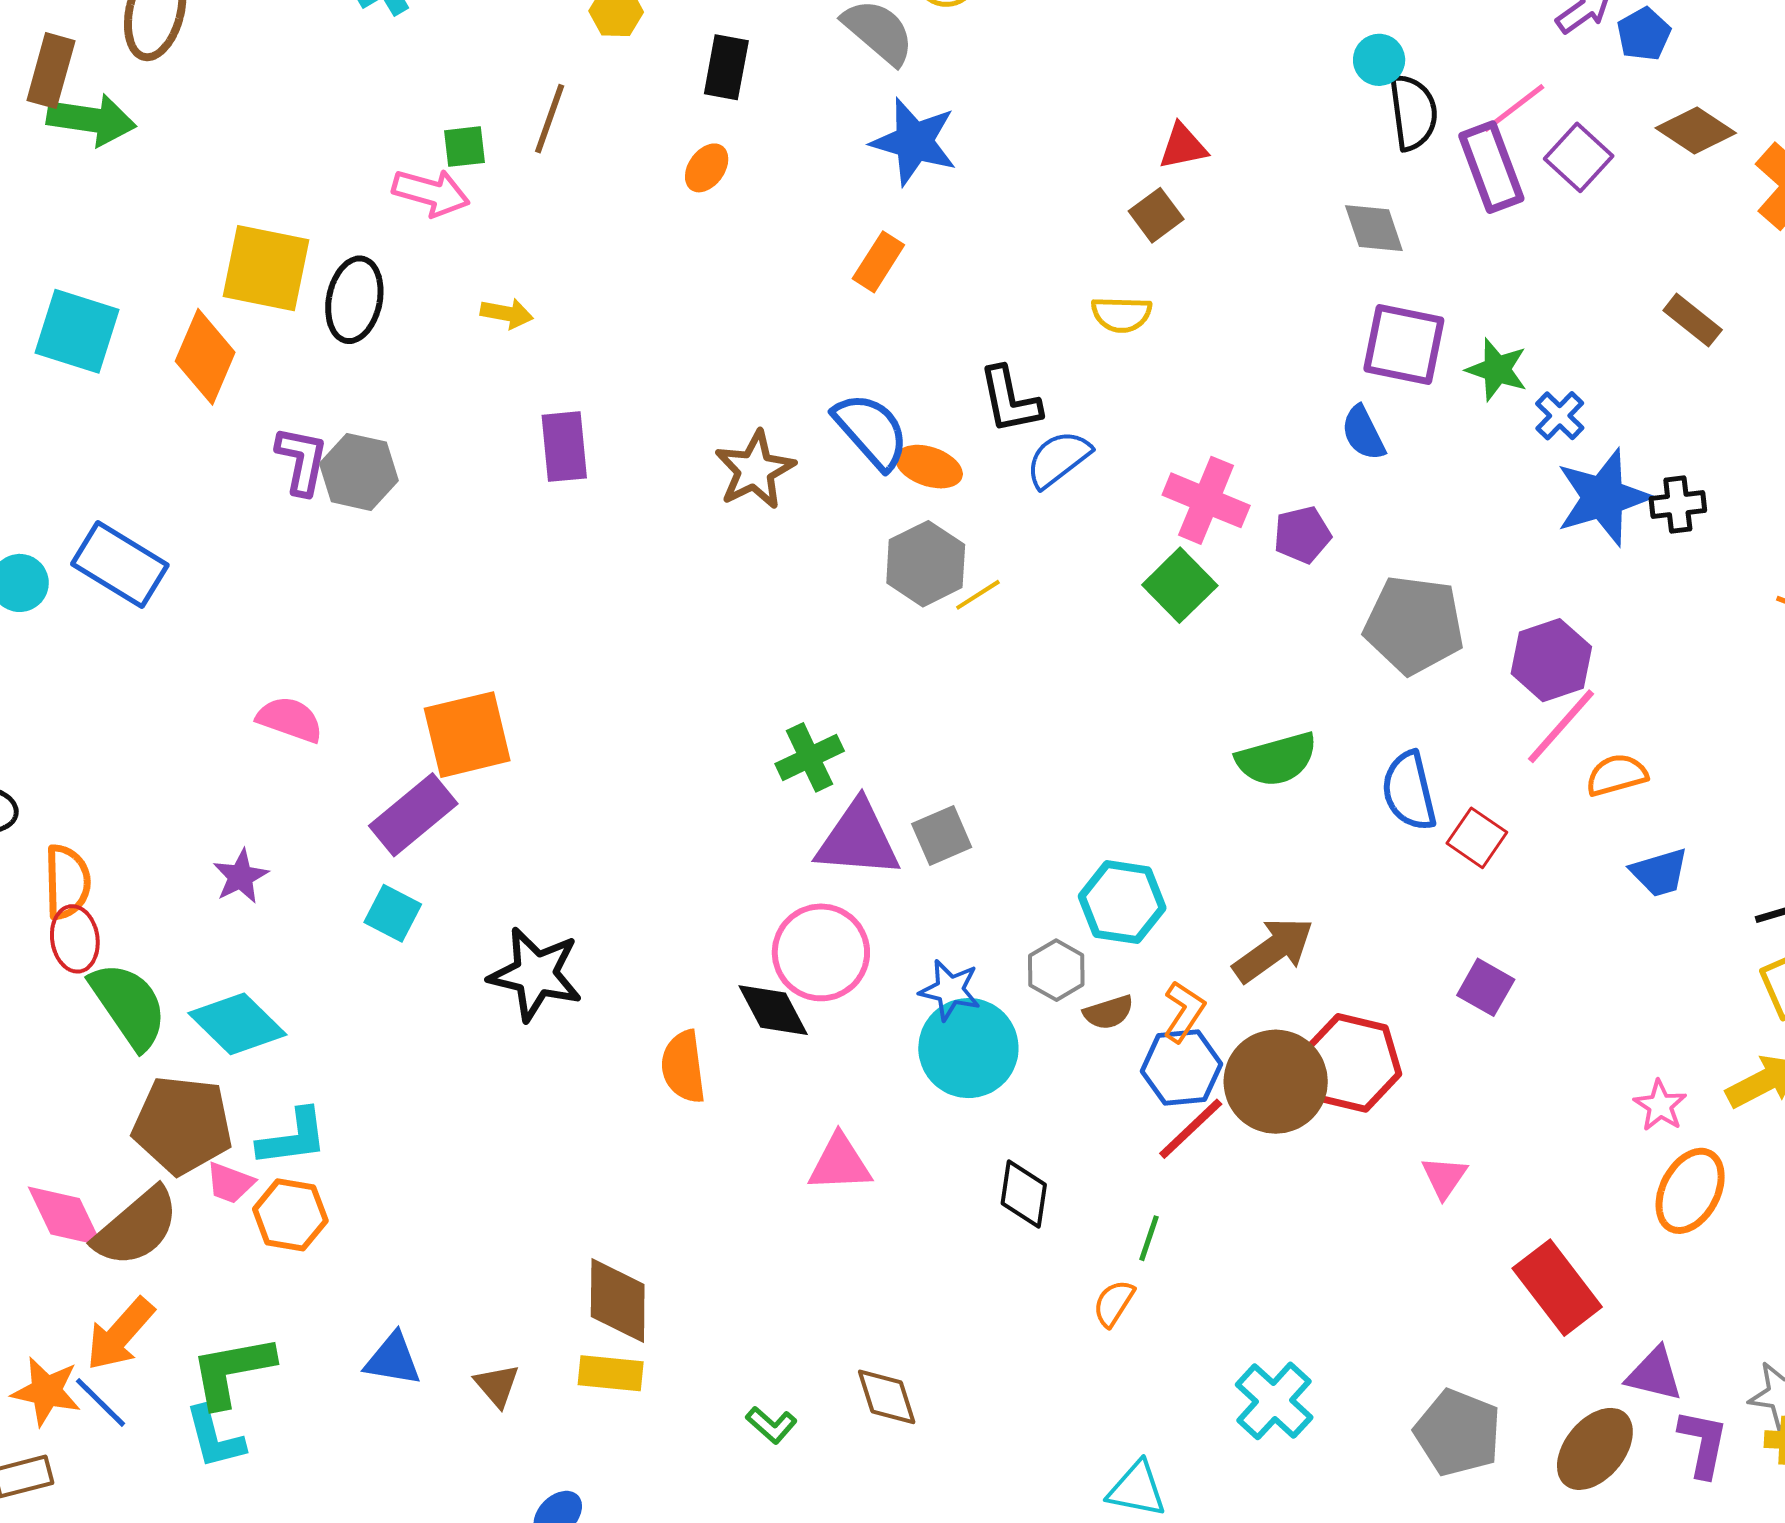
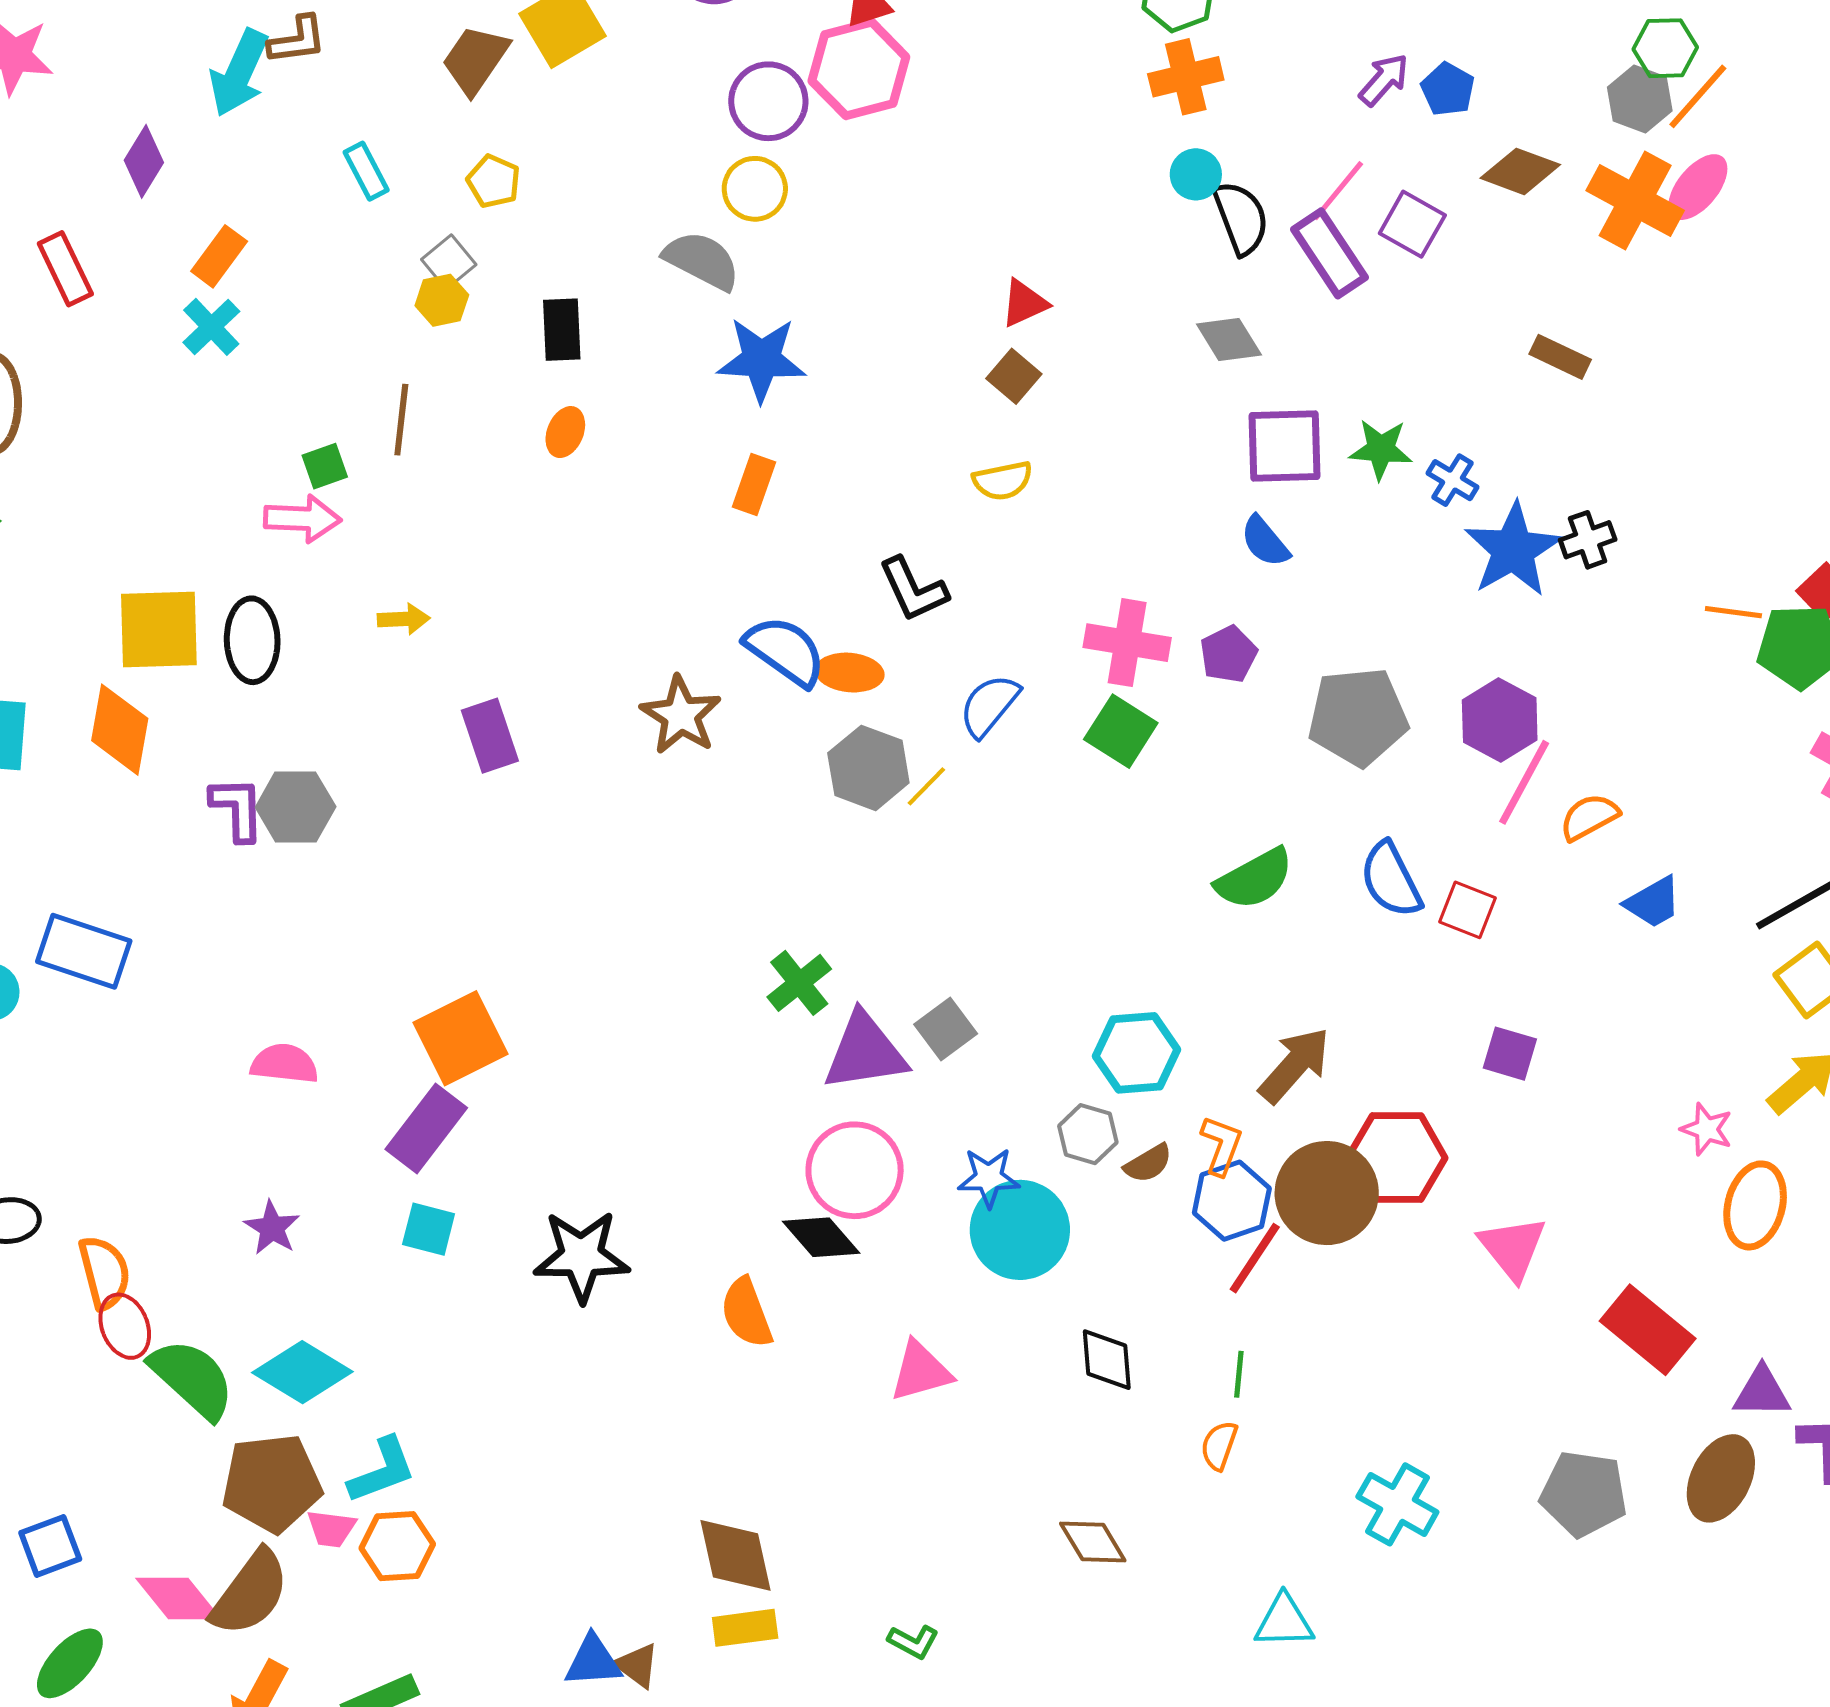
blue semicircle: (1058, 459) -> (989, 705), moved
pink triangle: (1444, 1177) -> (1513, 1248), size x1.5
blue triangle: (393, 1359) -> (593, 1661), moved
brown diamond: (887, 1397) -> (1093, 1542), moved

